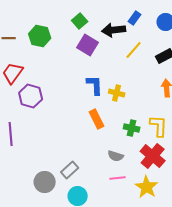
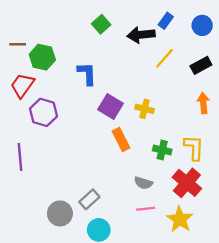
green hexagon: (40, 36) -> (42, 57), moved
purple square: (88, 45) -> (110, 107), moved
blue L-shape: (95, 85) -> (87, 74), moved

